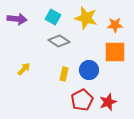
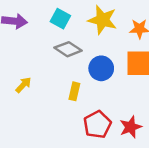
blue circle: (89, 70) -> (101, 68), moved

